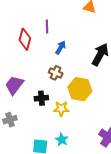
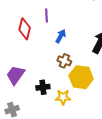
brown cross: (56, 73) -> (64, 61), moved

